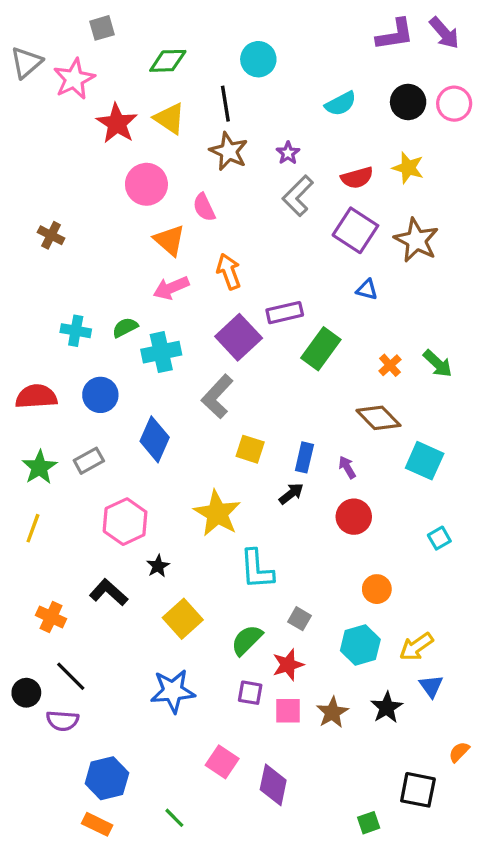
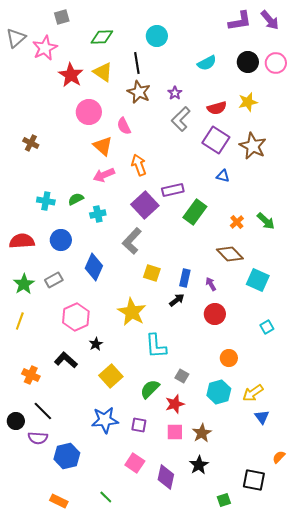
yellow star: (408, 168) -> (248, 102), turned -30
cyan cross: (161, 352) -> (98, 214), size x0.7
purple square: (250, 693) -> (139, 425), moved
black star: (387, 708) -> (199, 465), moved
blue hexagon: (107, 778) -> (67, 456), moved

